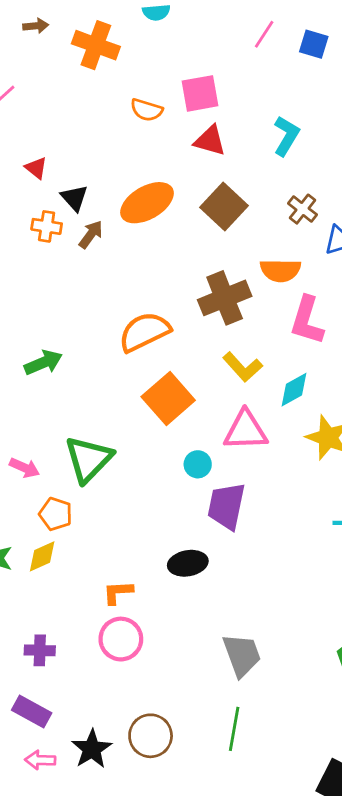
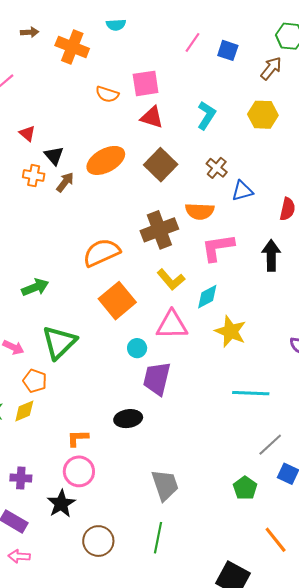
pink L-shape: (307, 320) -> (218, 247), turned 63
green arrow: (43, 363) -> (35, 287), moved
black star: (92, 749) -> (61, 504), moved

